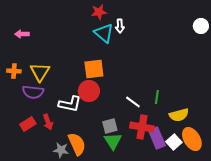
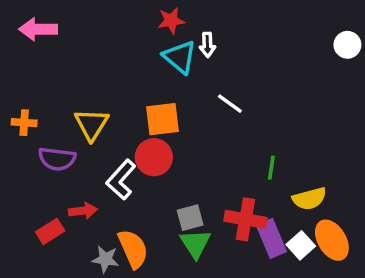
pink arrow: (22, 34) -> (38, 29), moved, size x1.5
yellow triangle: (40, 72) -> (92, 124), moved
white line: (133, 102) -> (230, 104), moved
white L-shape: (70, 104) -> (121, 180), turned 120
red arrow: (48, 122) -> (83, 211), turned -77
red rectangle: (28, 124) -> (50, 231), moved

